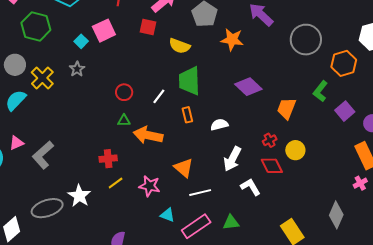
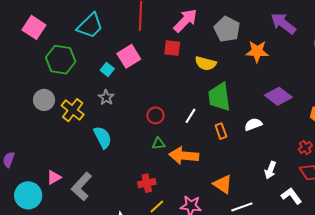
cyan semicircle: (16, 100) -> (103, 137), moved, turned 115
white semicircle: (219, 125) -> (253, 124), moved
white arrow: (232, 159) -> (270, 170), size x0.7

